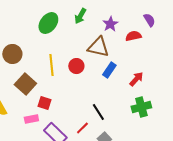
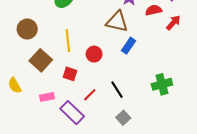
red circle: (76, 66) -> (94, 54), moved
red arrow: (136, 79) -> (173, 23), moved
red square: (44, 103) -> (70, 74), moved
red line: (82, 128) -> (90, 95), moved

